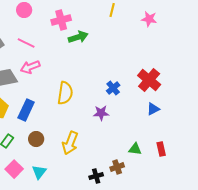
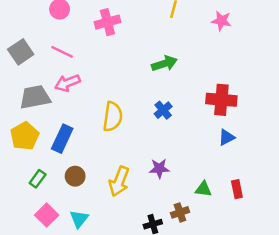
green arrow: (78, 37) -> (164, 64), moved
red cross: (149, 80) -> (221, 100), turned -35
blue cross: (113, 88) -> (163, 110), moved
purple star: (101, 113) -> (159, 168), moved

